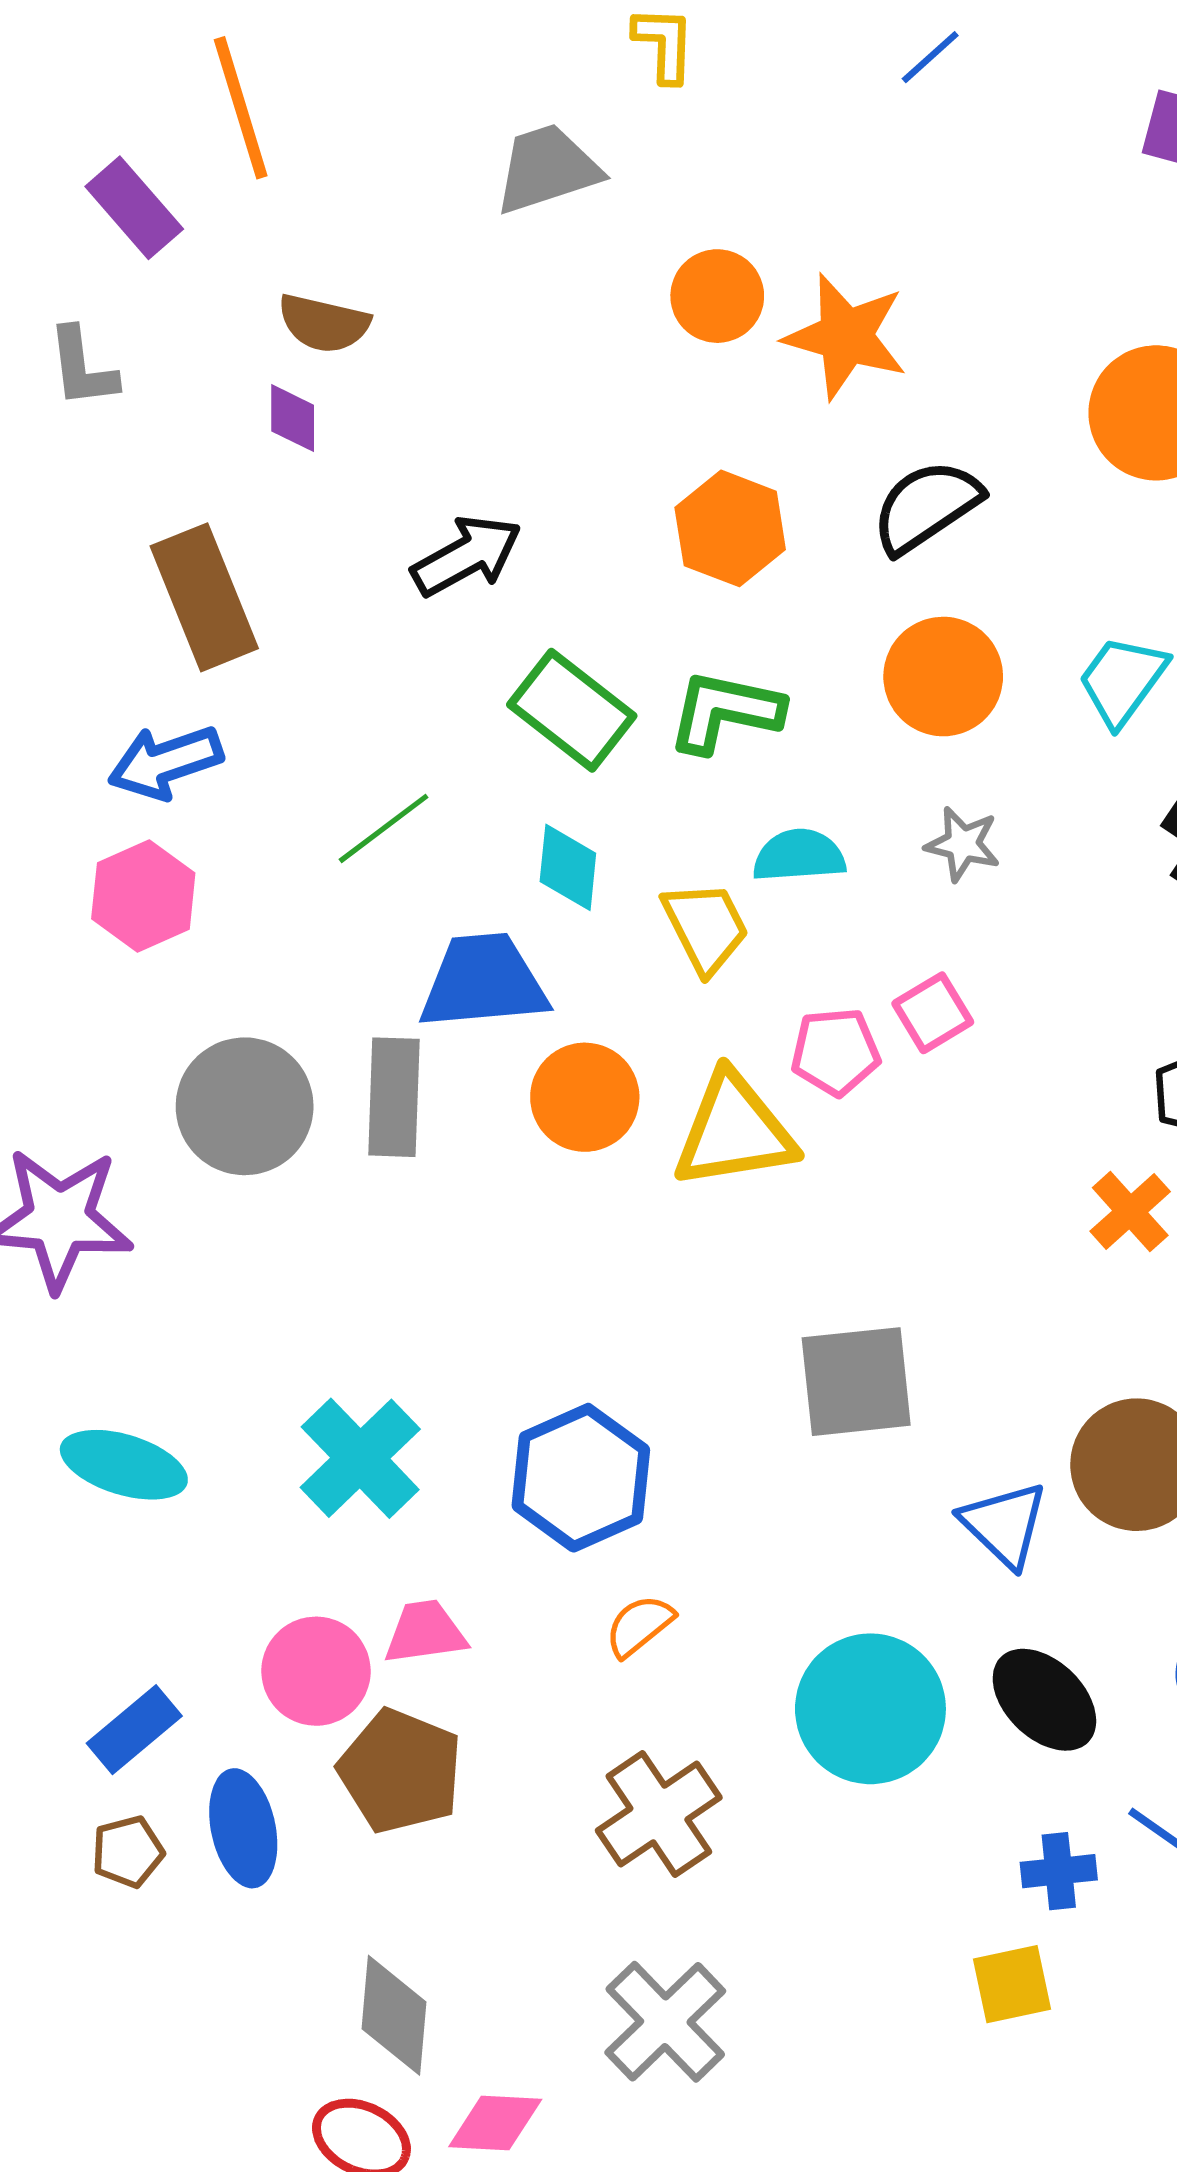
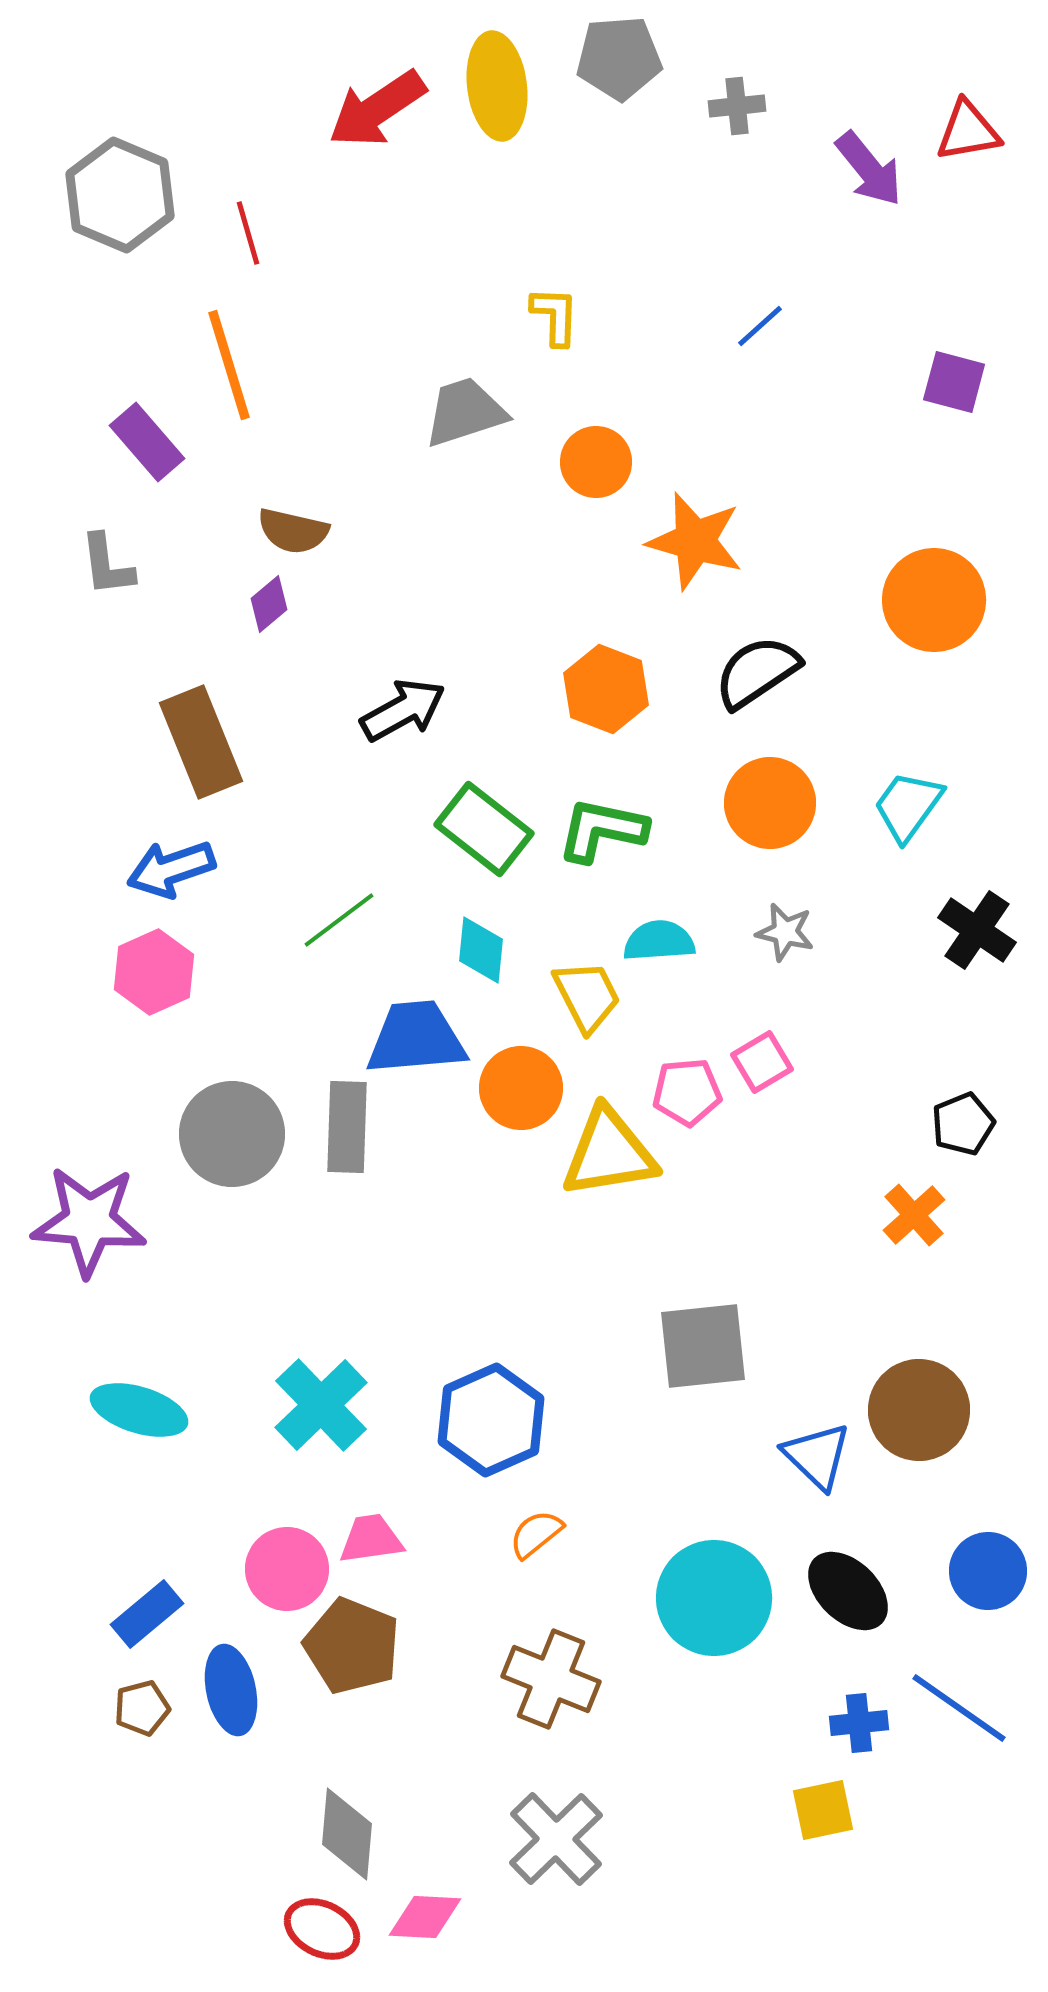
orange circle: (717, 296) -> (596, 462), moved
purple diamond: (293, 418) -> (269, 604), turned 50
orange circle: (585, 1097) -> (521, 1088), moved
brown cross: (659, 1814) -> (551, 1679), turned -34

